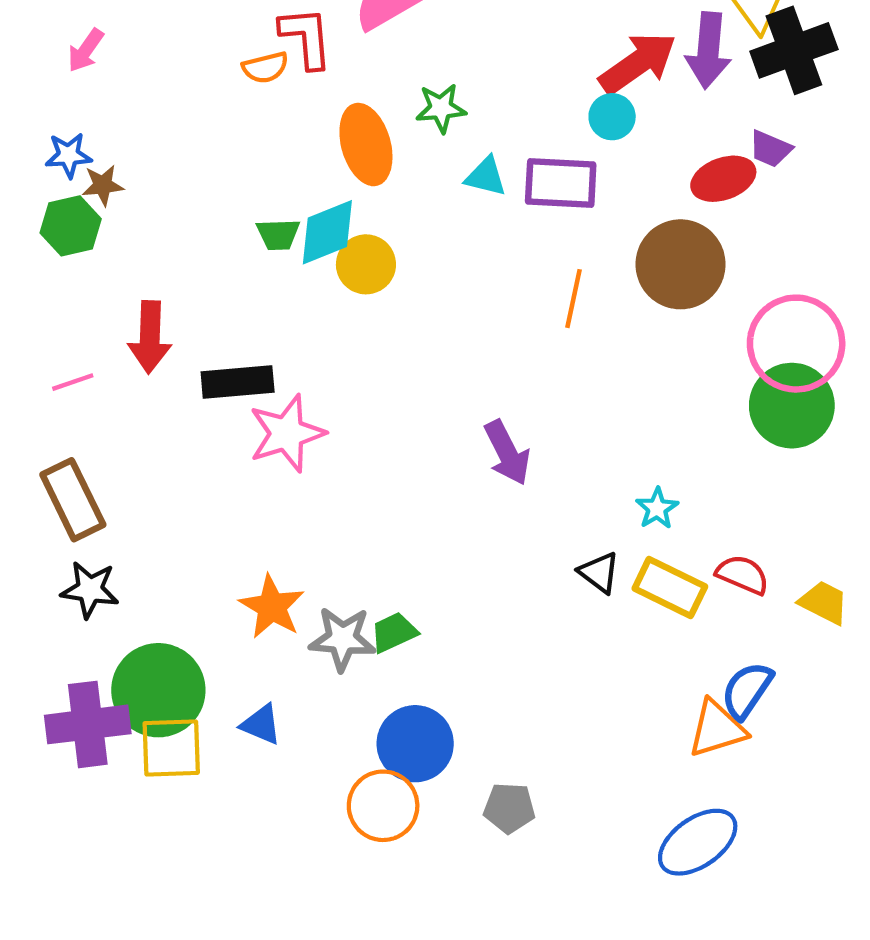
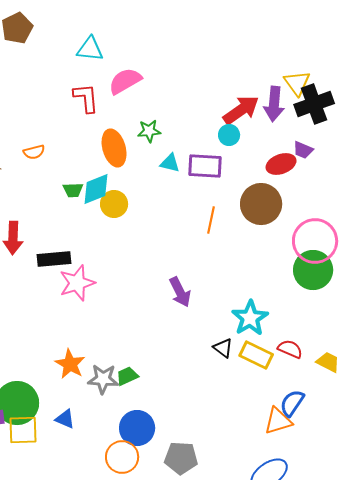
orange semicircle: (265, 67) -> (34, 152), moved
cyan star: (657, 508) -> (250, 318), size x1.8
gray pentagon: (509, 808) -> (181, 458), size x1.4

